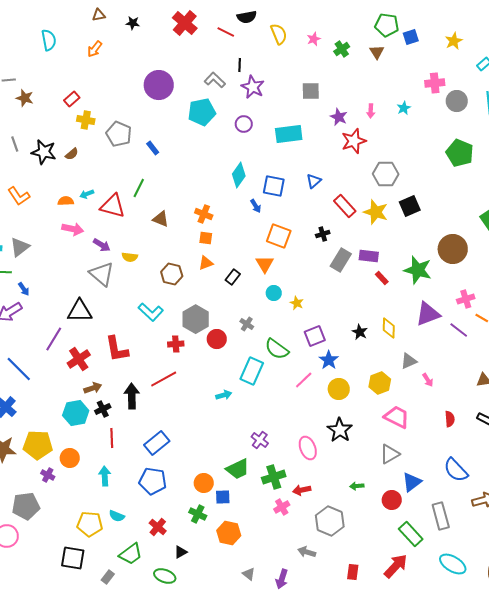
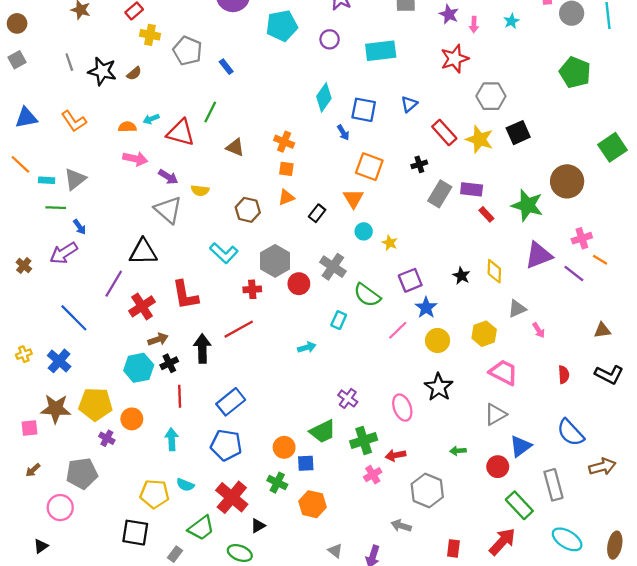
purple star: (339, 117) -> (449, 14), moved
gray cross: (247, 324) -> (333, 267), size x1.6
cyan rectangle: (252, 371) -> (339, 320), size x0.6
red cross: (158, 527) -> (232, 497), size x1.6

